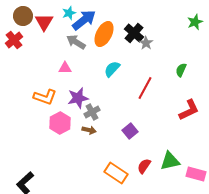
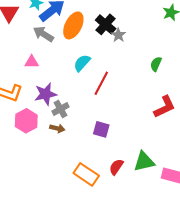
red line: (145, 88) -> (101, 83), moved
purple square: (130, 131) -> (101, 129), turned -35

